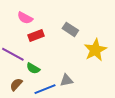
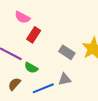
gray rectangle: (70, 29) -> (67, 52), moved
red rectangle: (36, 36) -> (34, 35), turned -35

